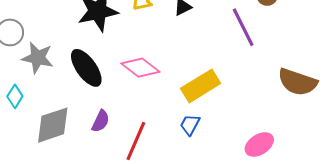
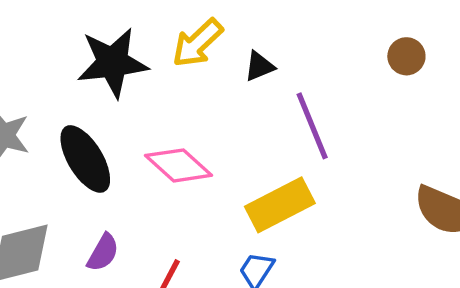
purple line: (243, 27) -> (312, 126), moved

